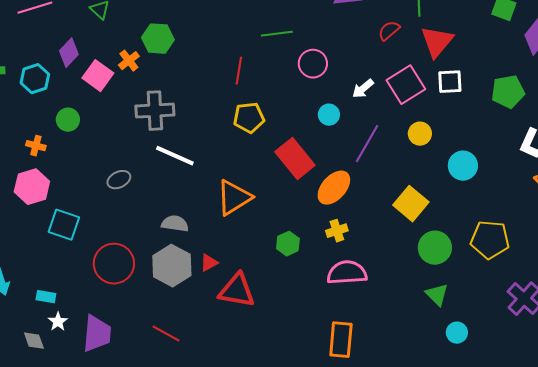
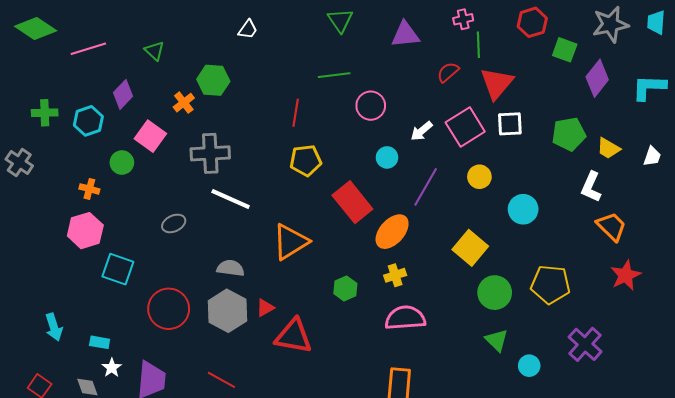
pink square: (98, 76) -> (150, 136), moved
cyan circle: (457, 333) -> (529, 366), moved

